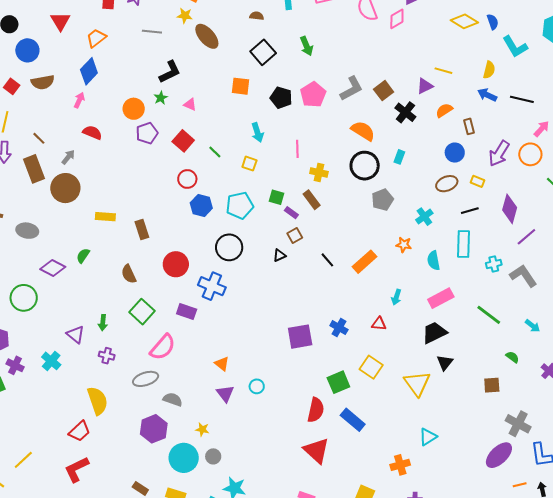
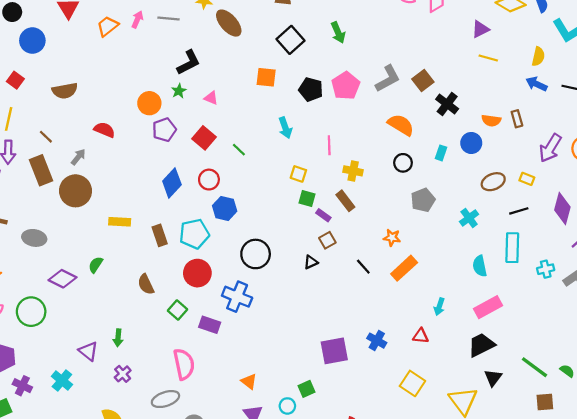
blue diamond: (89, 71) -> (172, 183), moved
brown semicircle: (43, 82) -> (65, 91), moved
purple triangle: (425, 86) -> (480, 29), moved
pink arrow: (79, 100) -> (137, 19), moved
orange semicircle: (444, 110) -> (491, 120), moved, turned -138
blue circle: (455, 153) -> (471, 143), moved
yellow square: (249, 164) -> (298, 174), moved
black circle: (365, 166) -> (403, 163), size x0.6
cyan pentagon: (240, 206) -> (194, 234), moved
orange star: (404, 245) -> (392, 238), moved
green square: (142, 312) -> (178, 310), moved, size x0.7
green line: (489, 315) -> (535, 367), moved
pink semicircle: (163, 347) -> (184, 364), turned -52
purple cross: (107, 356) -> (123, 374), turned 35
green square: (338, 382) -> (306, 389), moved, size x0.7

